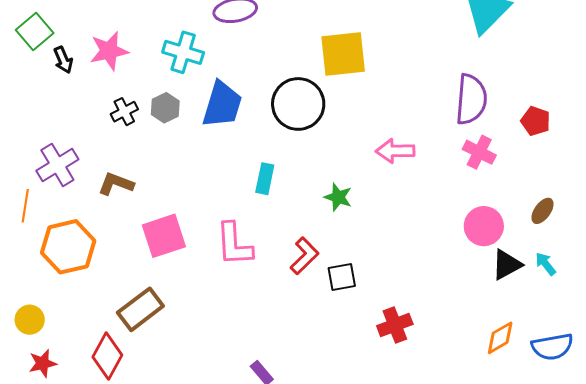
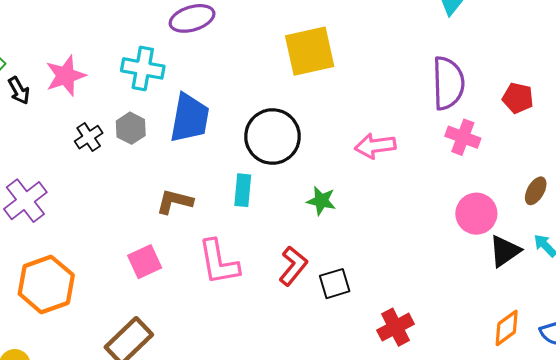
black circle: (298, 104) -> (272, 137), moved
brown L-shape: (116, 184) -> (175, 202), moved
pink square: (164, 236) -> (145, 262), size x0.7

